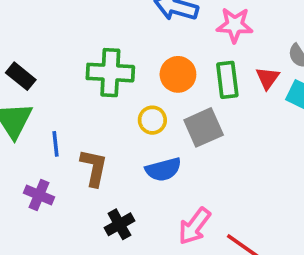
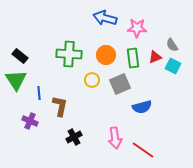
red triangle: (268, 78) -> (155, 57), turned 32
blue semicircle: (163, 169) -> (142, 107), moved
pink arrow: (194, 226) -> (115, 138), turned -45

